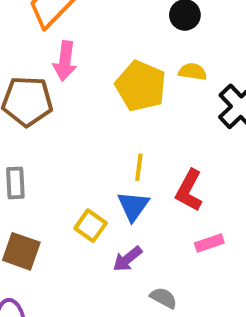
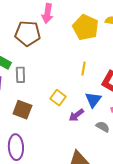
blue triangle: (133, 206) -> (93, 100), moved
gray semicircle: (164, 298) -> (103, 127), moved

